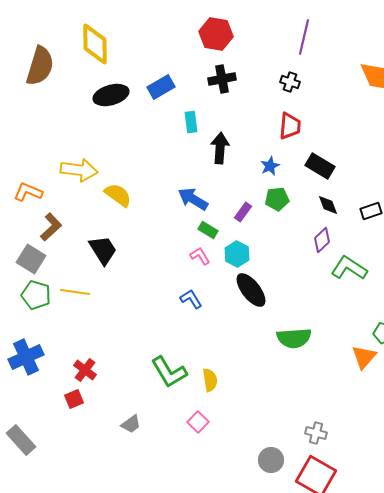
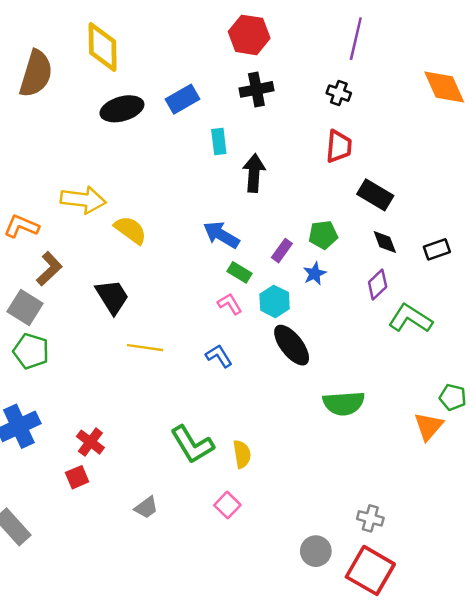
blue star: (270, 166) -> (315, 274), moved
yellow line: (75, 292) -> (145, 348), moved

